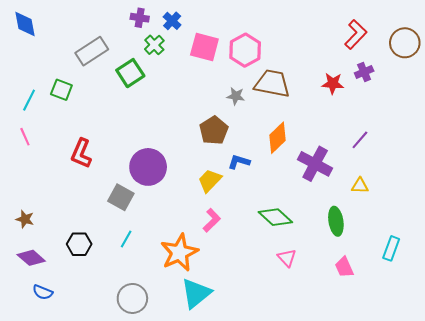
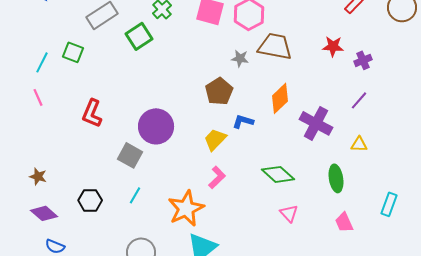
purple cross: (364, 72) -> (363, 60), moved

